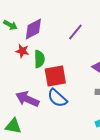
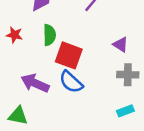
red star: (22, 51) -> (14, 35), moved
red square: (55, 76) -> (69, 55), turned 30

